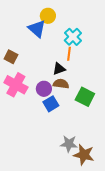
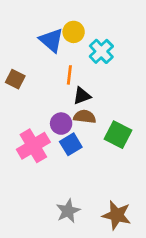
yellow circle: (48, 16) -> (74, 32), moved
orange line: (69, 54) -> (69, 75), moved
pink cross: (16, 85) -> (33, 146), moved, turned 30
gray star: (69, 144) -> (68, 211), moved, turned -30

